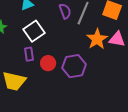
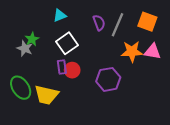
orange star: (97, 39) -> (132, 52), turned 30
red circle: (48, 63) -> (72, 70), moved

